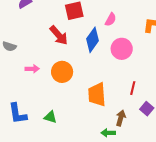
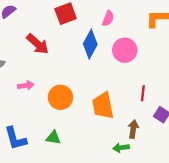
red arrow: (59, 35) -> (38, 44), moved
orange circle: (62, 72) -> (60, 97), moved

